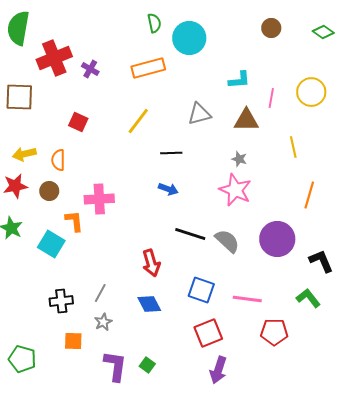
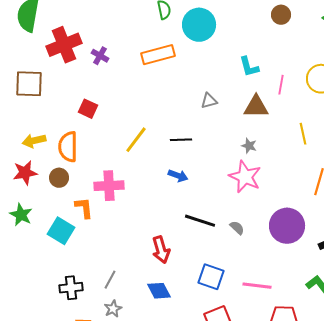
cyan L-shape: (239, 80) -> (249, 67), turned 80
gray triangle: (199, 114) -> (209, 101), size x0.7
yellow line: (138, 121) -> (136, 140), moved
orange semicircle: (58, 160) -> (68, 147), size x1.4
gray semicircle: (227, 241) -> (237, 228), size x0.6

